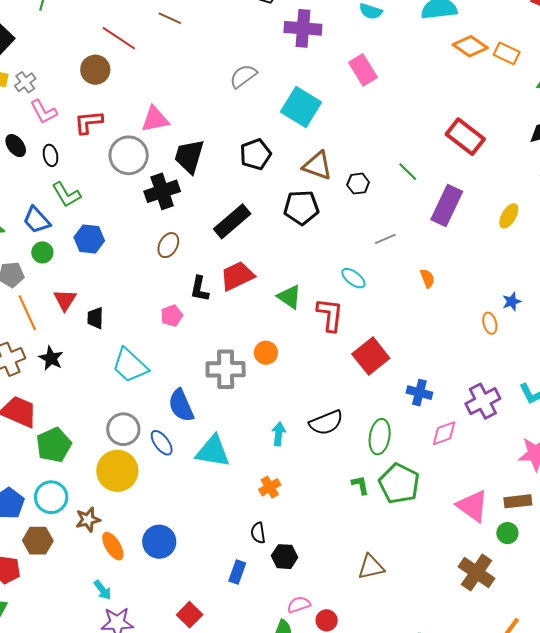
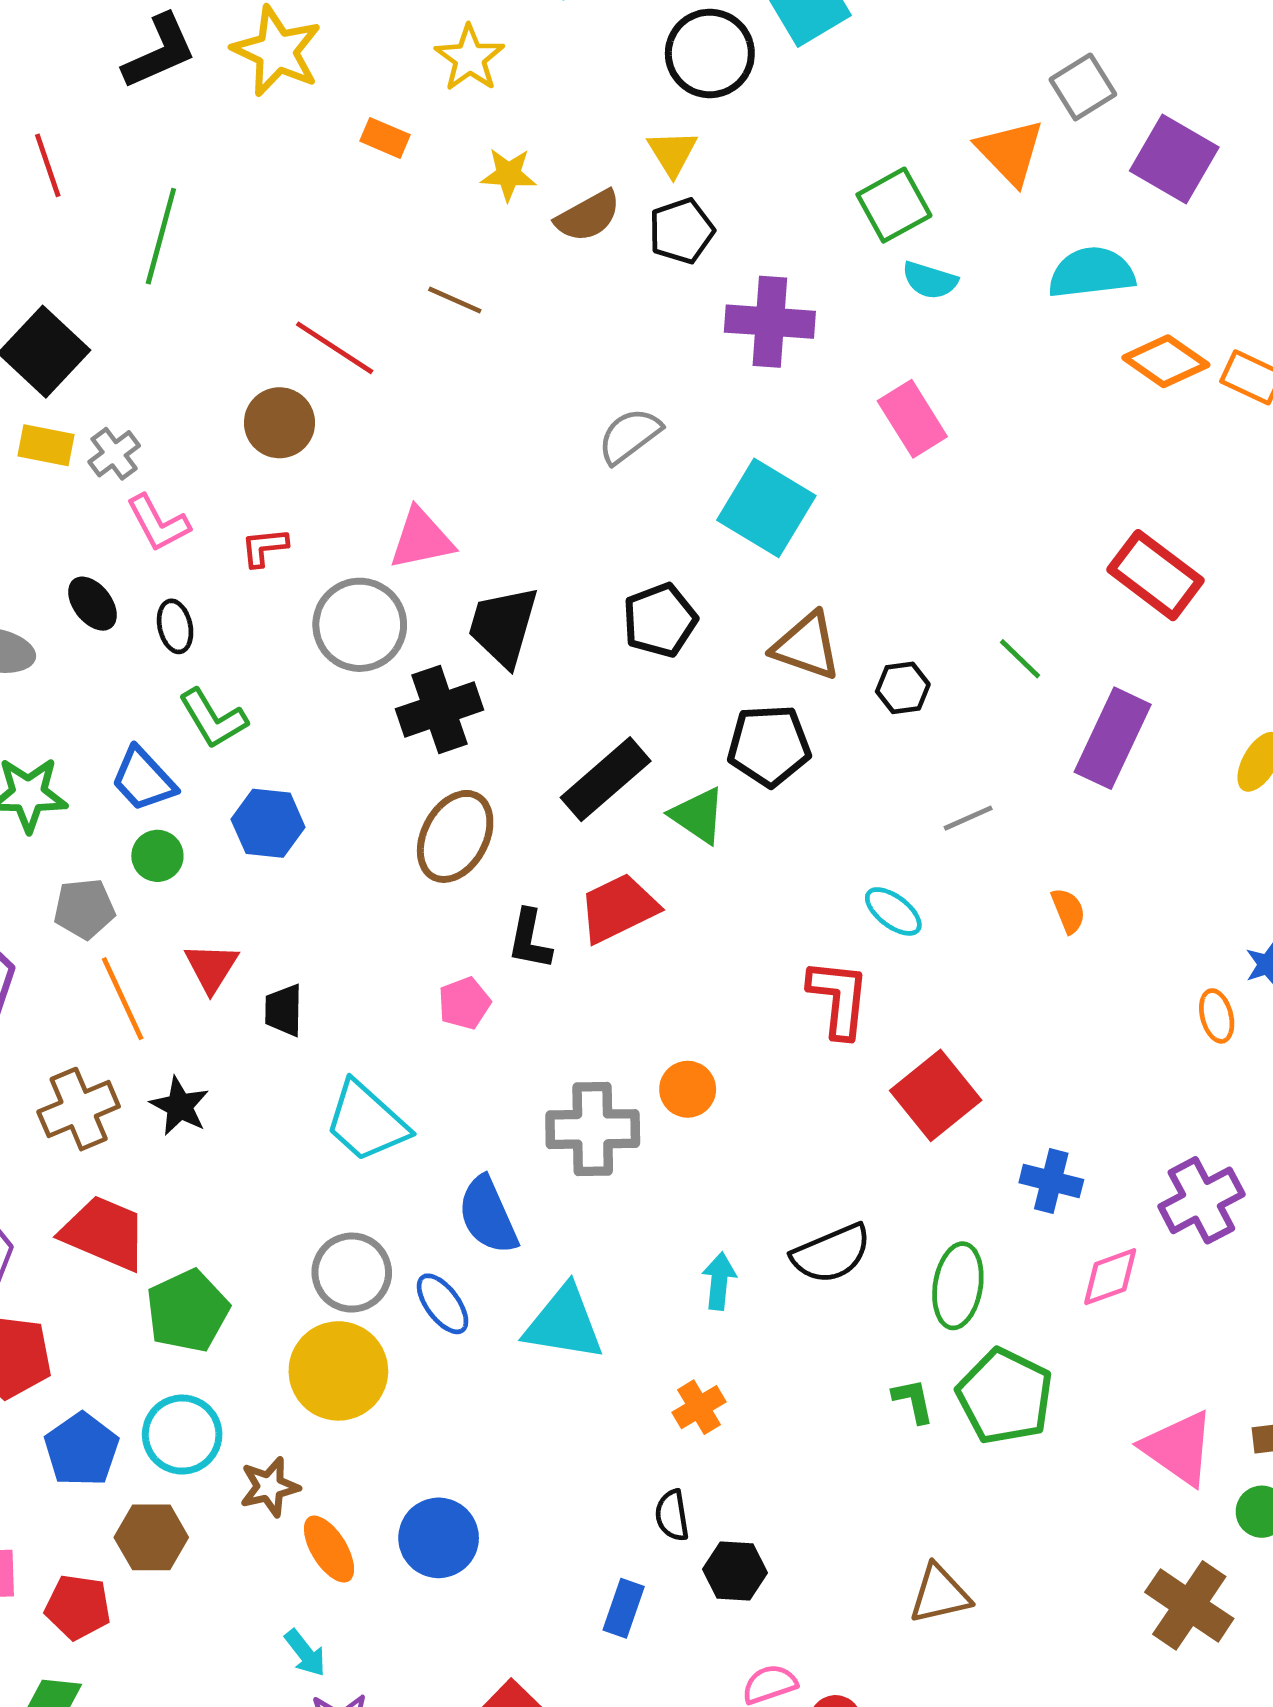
red L-shape: (89, 122) -> (264, 547), size x0.7
brown ellipse: (168, 245) -> (455, 836), size x1.5
green triangle: (289, 297) -> (698, 815), moved

